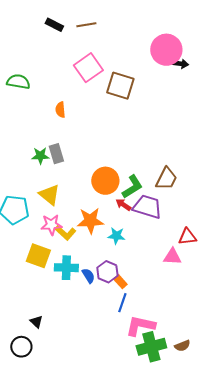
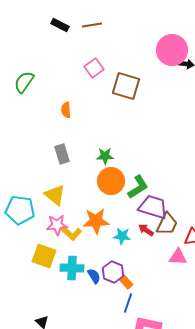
pink square: (88, 68) -> (94, 68), size x0.7
green semicircle: (18, 82) -> (24, 82), turned -65
green star: (40, 156) -> (105, 156), moved
brown trapezoid: (166, 179) -> (167, 224), moved
red arrow: (123, 205) -> (146, 230), moved

